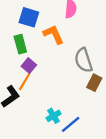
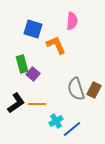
green rectangle: (20, 44) -> (22, 64), moved
gray semicircle: (83, 60) -> (76, 89), moved
orange line: (25, 82) -> (37, 104), moved, turned 60

